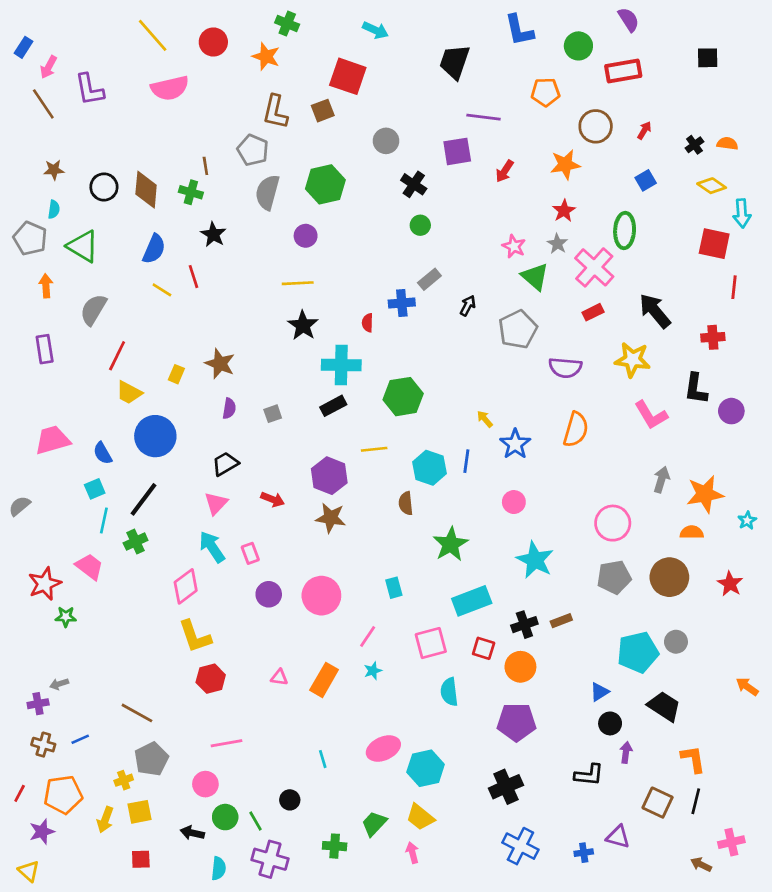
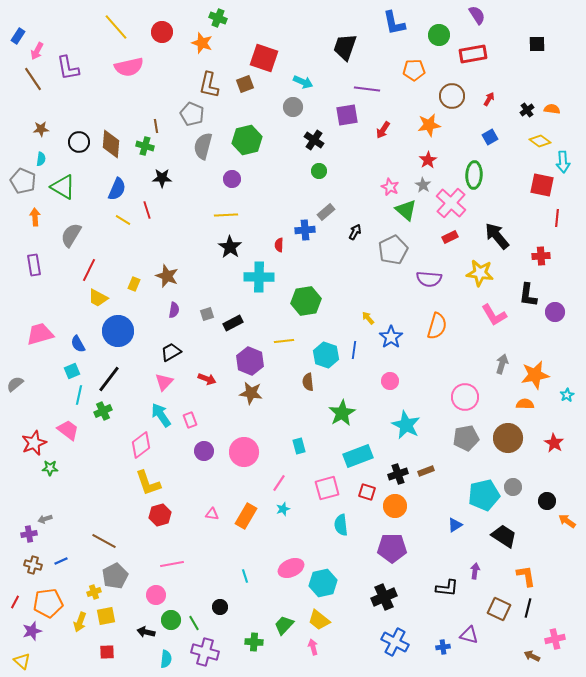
cyan arrow: (375, 30) -> (303, 82), moved
black star: (213, 234) -> (162, 178), turned -30
black rectangle: (333, 406) -> (233, 323), moved
black circle: (610, 723) -> (547, 501), moved

